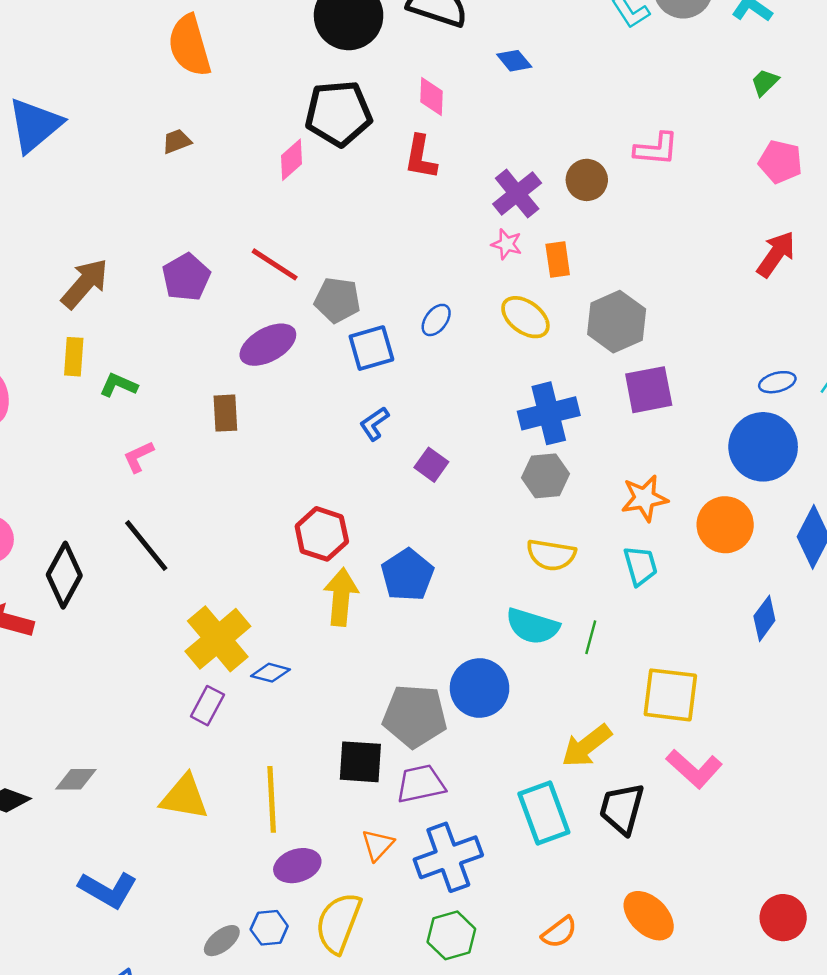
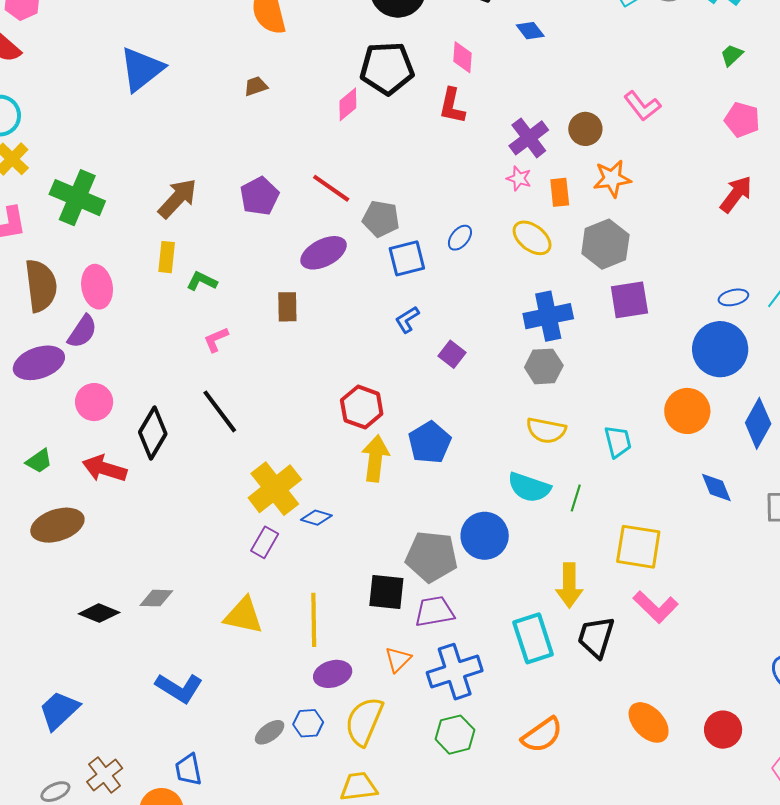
pink L-shape: (656, 149) -> (642, 106), turned 45
orange star: (644, 498) -> (612, 179), moved
blue diamond: (764, 618) -> (716, 488), turned -60
yellow arrow: (587, 746) -> (569, 585), turned -54
orange ellipse: (649, 916) -> (649, 722), moved
orange semicircle: (559, 932) -> (542, 735), size x1.4

